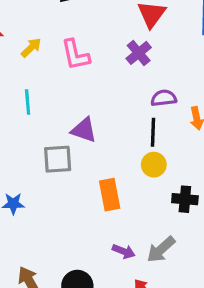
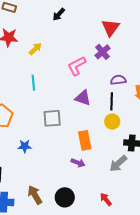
pink L-shape: (75, 55) -> (77, 66), moved, turned 75
purple triangle: (84, 130) -> (83, 98), moved
gray arrow: (161, 249) -> (118, 164), moved
purple arrow: (124, 251) -> (78, 163), moved

